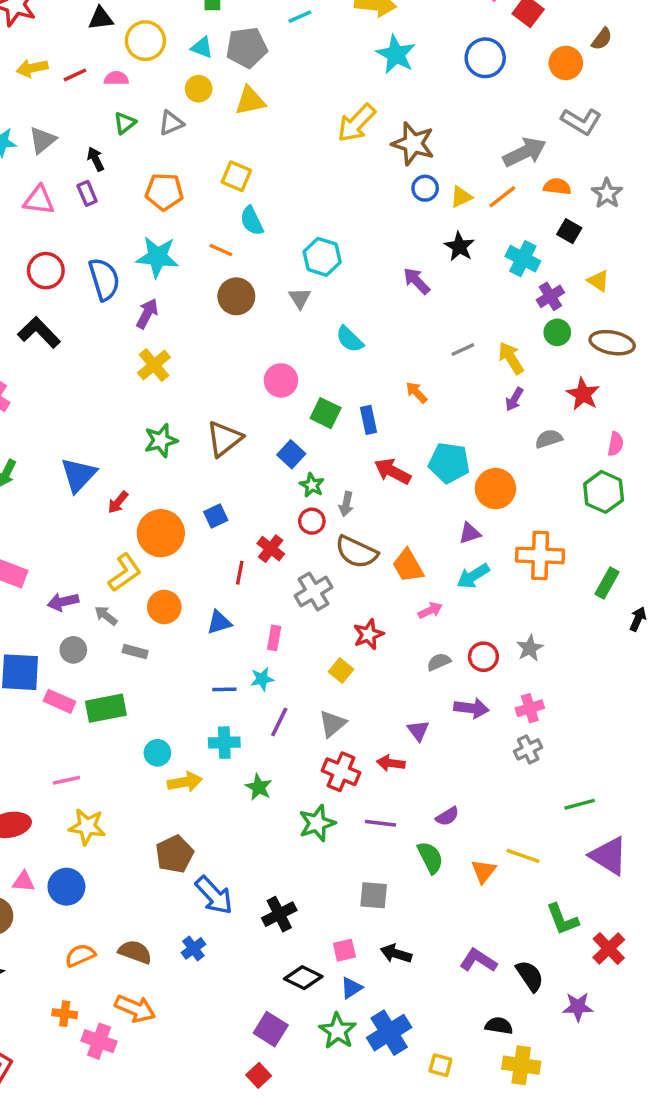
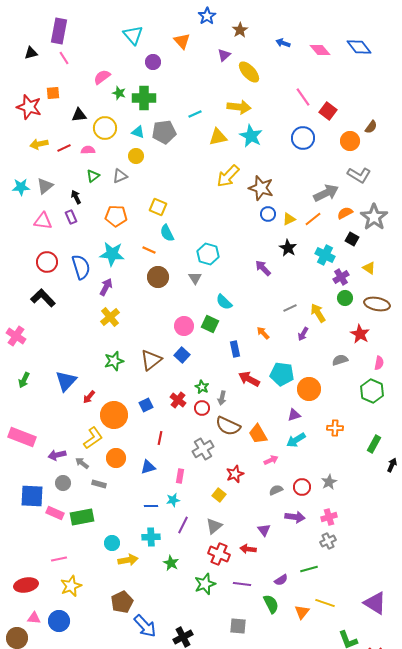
yellow triangle: (250, 101) -> (218, 137), moved
orange semicircle: (557, 187) -> (345, 213), turned -35
gray star: (607, 193) -> (374, 217), size x1.5
purple arrow: (514, 399) -> (303, 334), moved
green square: (326, 413) -> (210, 324), moved
blue square: (291, 454) -> (182, 355), moved
red cross: (271, 549) -> (178, 400), moved
orange cross: (540, 555) -> (335, 428), size x0.6
green line: (580, 804) -> (309, 569), moved
yellow star: (87, 827) -> (71, 586), turned -30

